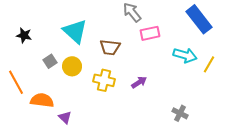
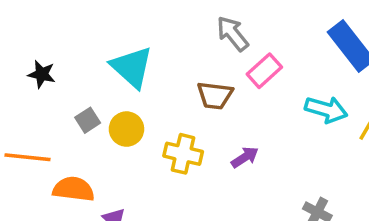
pink rectangle: (150, 33) -> (264, 71), turned -30
brown trapezoid: (110, 47) -> (215, 95), moved
orange line: (16, 82) -> (28, 157), turned -55

